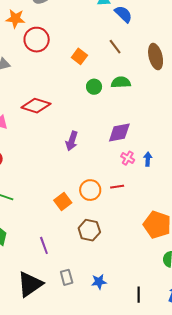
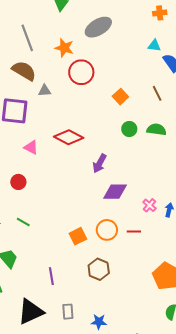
purple diamond: (119, 132) -> (115, 192), moved
purple arrow: (72, 141) -> (100, 163), moved

